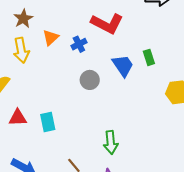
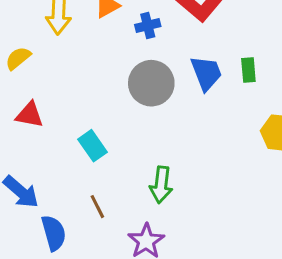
gray circle: (90, 80) -> (151, 83), size x1.5
cyan rectangle: (48, 122) -> (93, 146), moved, turned -36

